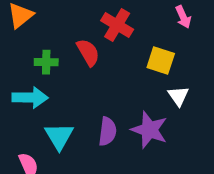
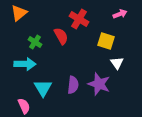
pink arrow: (183, 17) -> (120, 14), turned -88
green cross: (46, 62) -> (35, 42), turned 32

